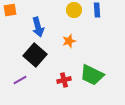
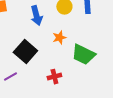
blue arrow: (38, 27) -> (36, 16), moved
green trapezoid: (92, 75) -> (83, 55), moved

